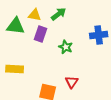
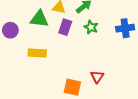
green star: (66, 47) -> (91, 27), moved
yellow rectangle: (15, 69) -> (37, 53), moved

